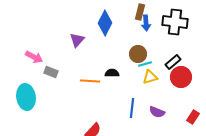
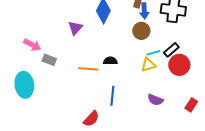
brown circle: (138, 54) -> (141, 31), moved
cyan line: (145, 64) -> (153, 53), moved
blue line: (132, 108) -> (112, 96), moved

